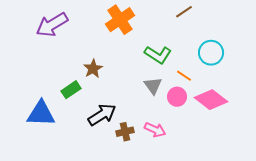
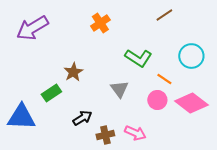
orange cross: (120, 20) -> (100, 23), size x0.7
gray triangle: (153, 86) -> (119, 89), moved
black arrow: (102, 115) -> (82, 118), size x0.7

